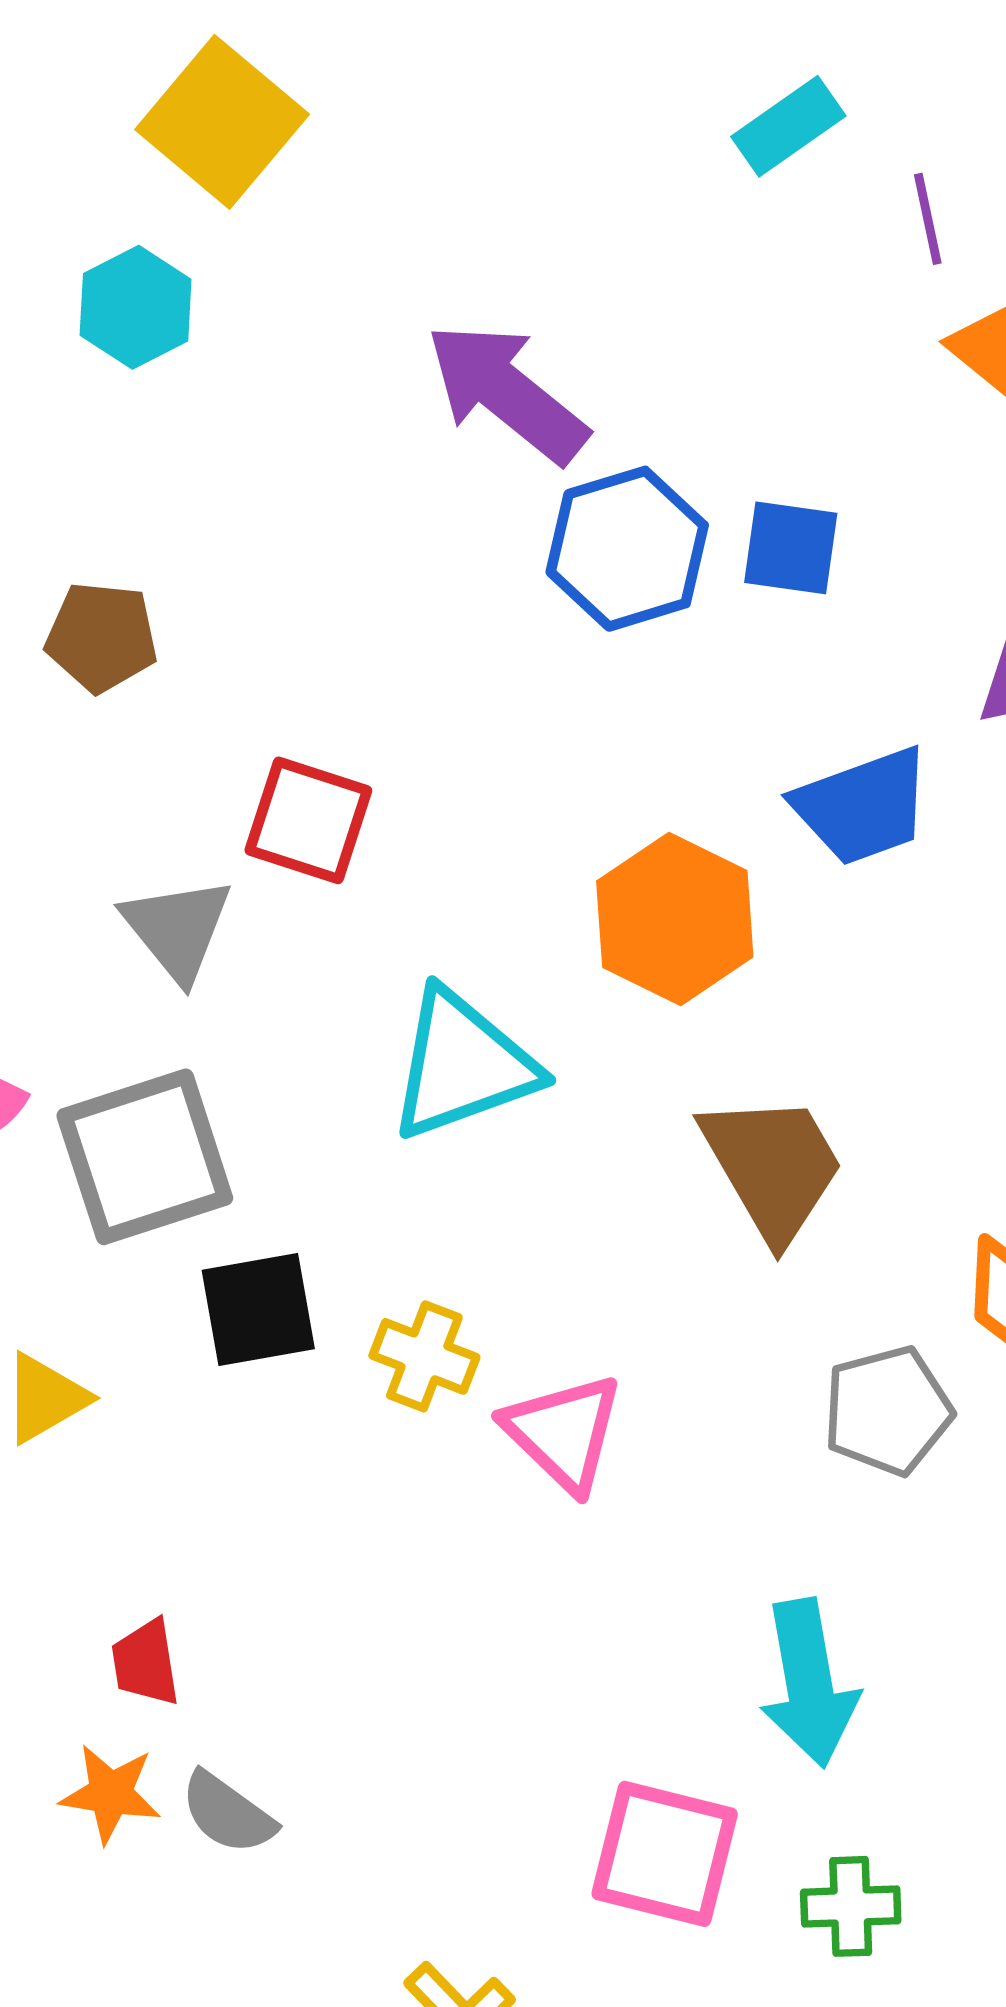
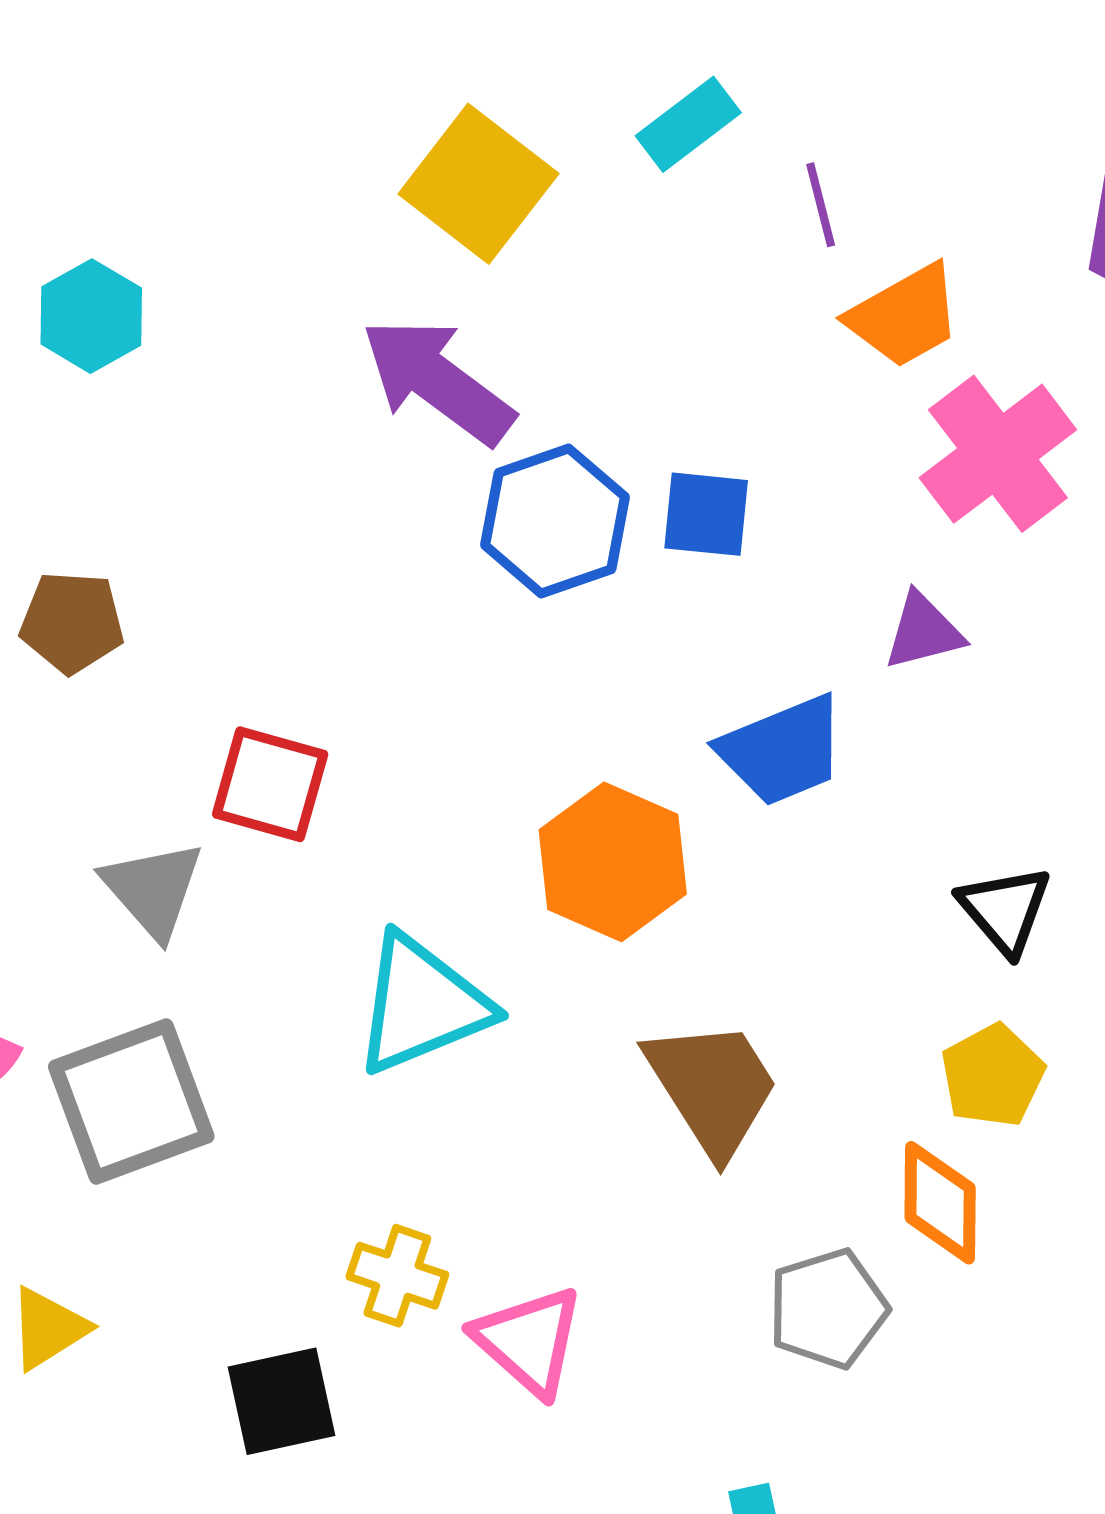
yellow square: (222, 122) -> (478, 184), moved
black square: (258, 1310) -> (281, 1401), moved

